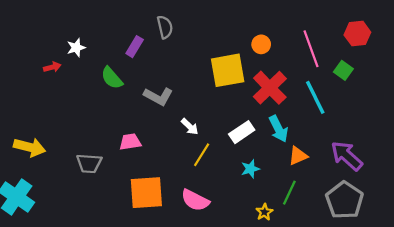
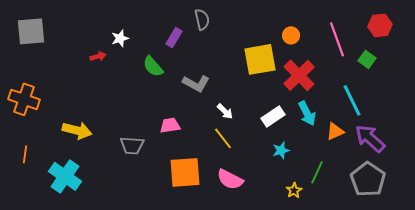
cyan line: (315, 97) -> (352, 100), moved
yellow line: (202, 155) -> (223, 138), moved, turned -70
orange triangle: (298, 156) -> (335, 131), moved

